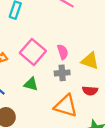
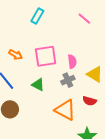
pink square: (33, 52) -> (46, 56), turned 30
gray cross: (62, 73) -> (68, 80), turned -32

